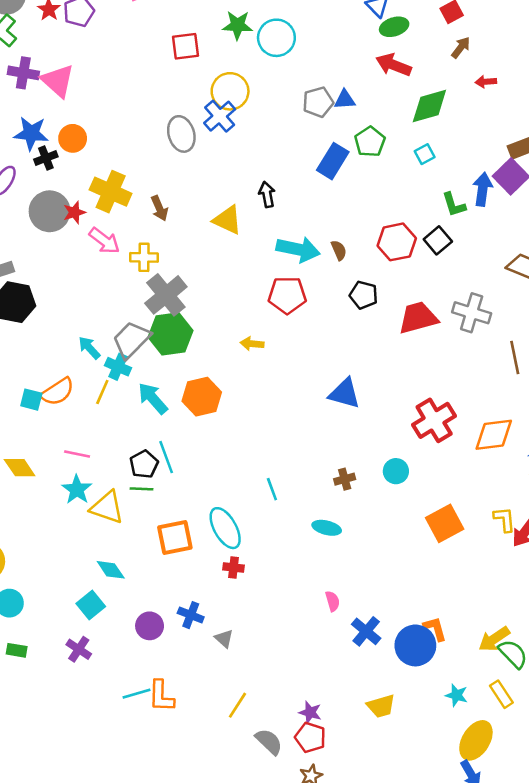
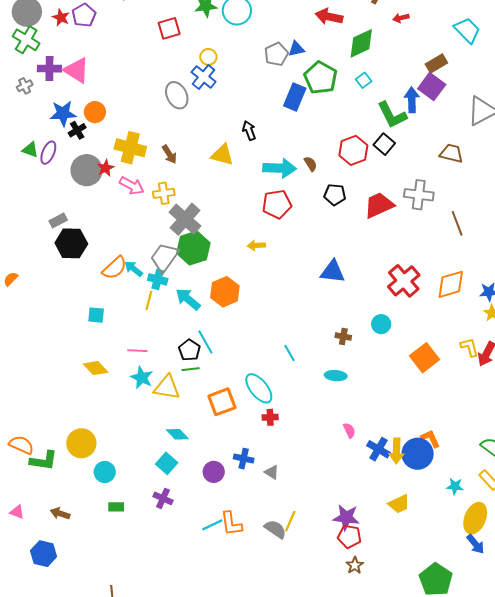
yellow circle: (230, 91) -> (208, 57), size x0.6
green pentagon: (370, 142) -> (321, 78), size x1.4
green L-shape: (454, 205) -> (392, 115), size x1.5
orange semicircle: (58, 392) -> (115, 268), moved
brown cross: (345, 479) -> (343, 336), turned 35
yellow arrow: (494, 639) -> (396, 451), moved, turned -45
purple star: (310, 712) -> (346, 517), size x1.5
gray semicircle: (269, 742) -> (275, 529), moved

